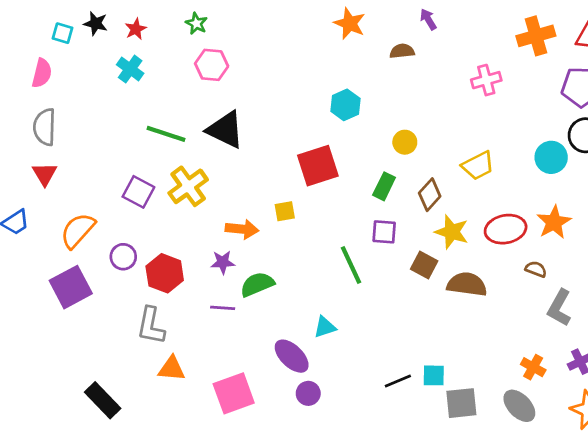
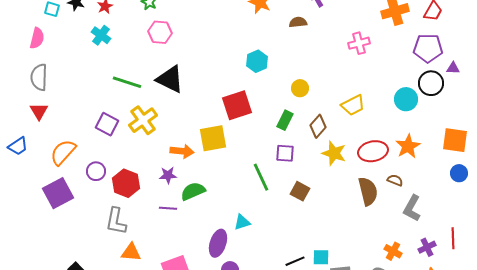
yellow square: (285, 211) -> (213, 138), size x1.8
brown square: (424, 265) -> (300, 191), moved
brown semicircle: (467, 284) -> (368, 191), moved, turned 68
purple ellipse: (292, 356) -> (218, 243), turned 64

